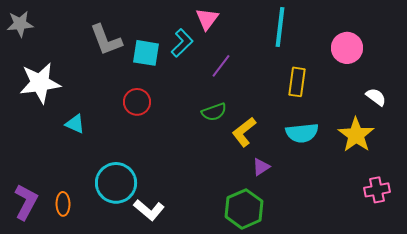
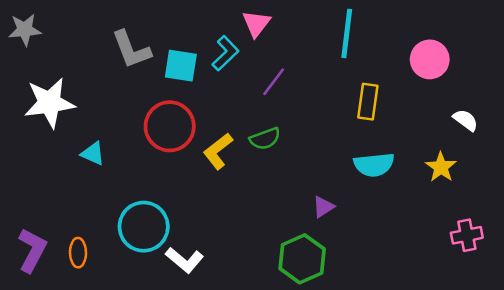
red circle: (137, 102) -> (170, 126), size x1.5
yellow L-shape: (244, 132) -> (218, 151), moved
yellow star: (356, 135) -> (441, 167), size x0.7

